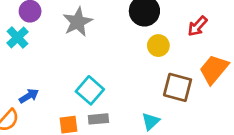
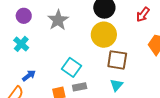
cyan cross: (17, 37) -> (21, 44), moved
yellow circle: (158, 46) -> (104, 35), moved, size x1.6
brown square: (178, 87) -> (117, 60), moved

